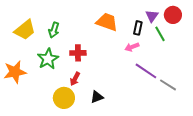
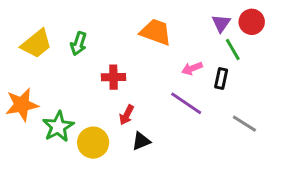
black rectangle: (138, 28) -> (221, 79), moved
green star: (48, 59) -> (58, 127), moved
purple line: (146, 71) -> (186, 103), moved
red arrow: (75, 79) -> (127, 115), moved

